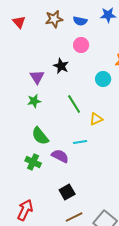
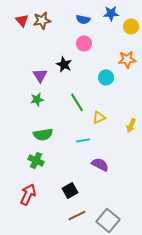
brown star: (54, 19) -> (42, 20), moved
green semicircle: (40, 136) -> (43, 134), turned -60
purple semicircle: (60, 156) -> (100, 164), moved
red arrow: (25, 210) -> (28, 194), moved

